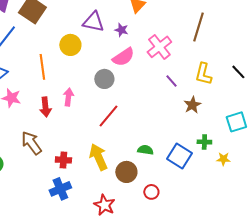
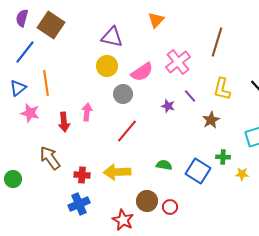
purple star: (121, 30) -> (168, 106), moved
yellow circle: (70, 45) -> (107, 66), moved
orange line: (42, 67) -> (46, 83), moved
yellow arrow: (98, 157) -> (117, 172), turned -68
brown circle: (126, 172) -> (147, 201), moved

